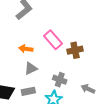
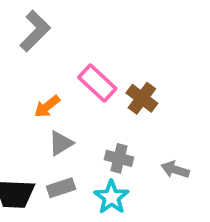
orange arrow: (26, 49) -> (47, 106), turned -40
brown cross: (75, 50) -> (142, 98), turned -35

